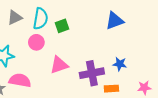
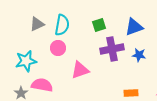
green square: (62, 26) -> (99, 25), moved
blue star: (120, 64) -> (139, 55), moved
purple cross: (92, 73) -> (112, 49), moved

